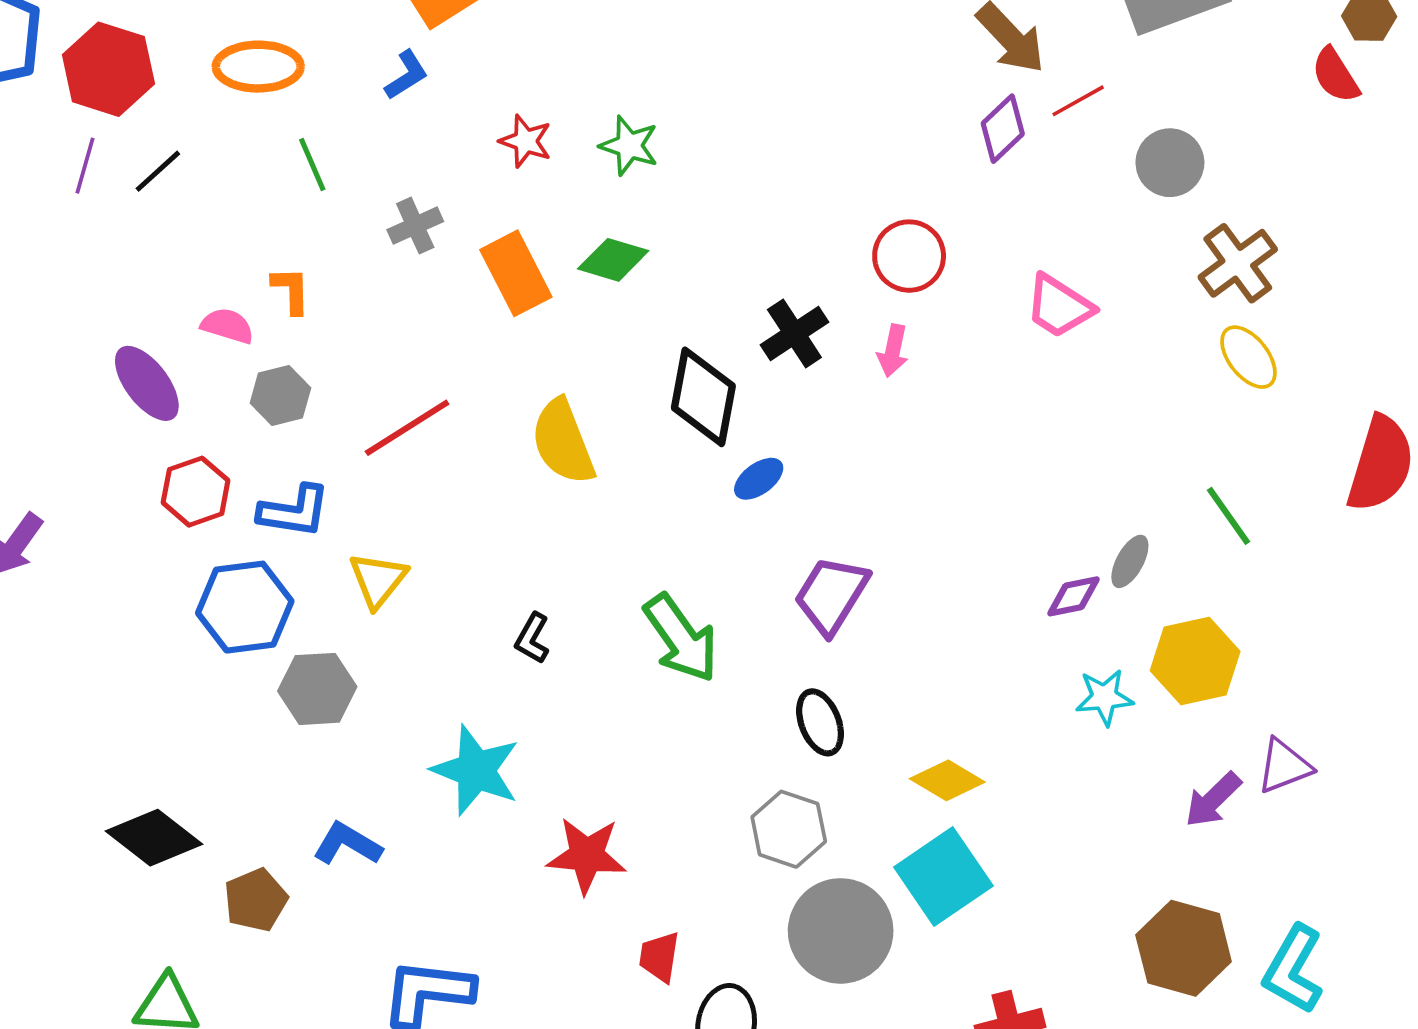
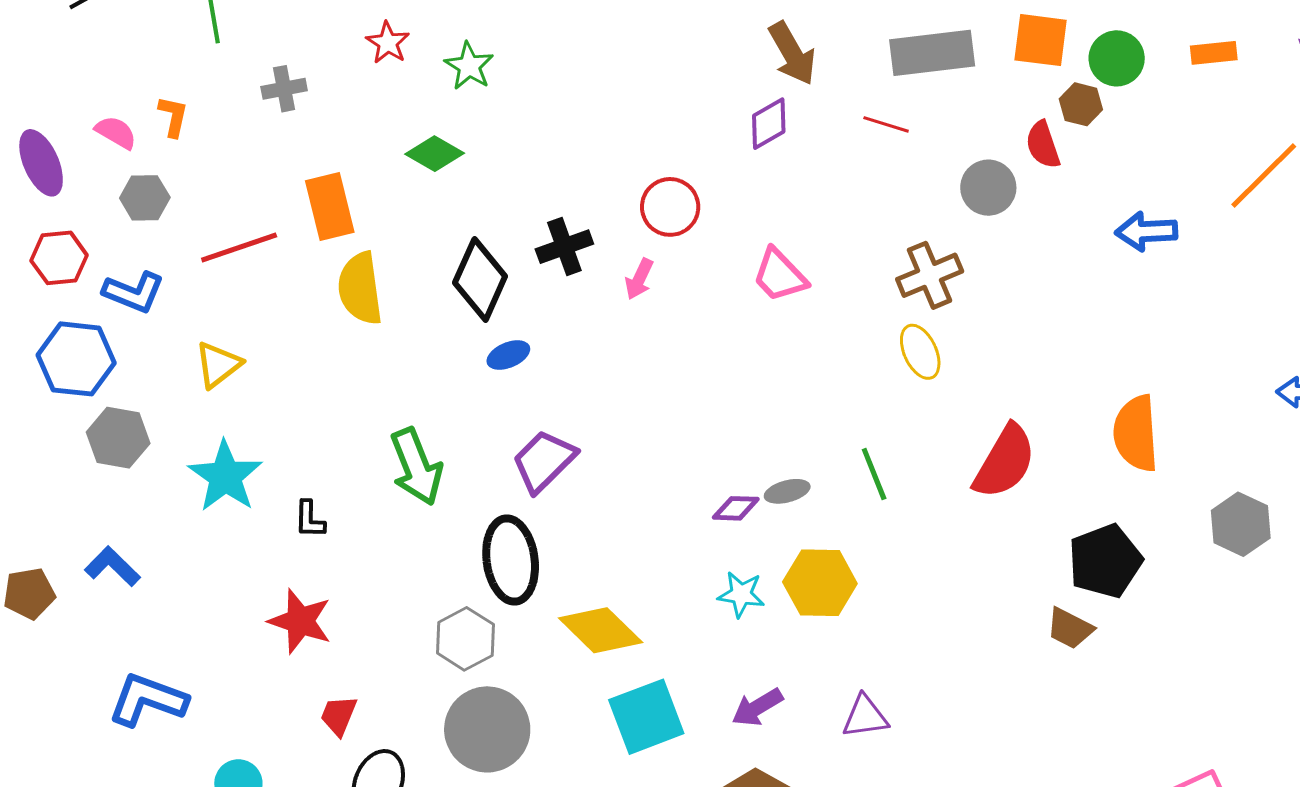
red line: (1078, 101) -> (886, 124), moved, turned 33
gray circle: (1170, 163) -> (988, 188), moved
orange rectangle: (516, 273) -> (330, 207), moved
gray ellipse: (1130, 561) -> (787, 491), turned 33
yellow triangle: (378, 580) -> (218, 365), moved
black L-shape: (532, 638) -> (310, 519), moved, turned -42
black ellipse: (820, 722) -> (511, 560), size x1.6
purple triangle: (1284, 766) -> (865, 717), moved
cyan star: (476, 770) -> (225, 476), moved
yellow diamond: (947, 780) -> (601, 630), size x1.4
purple arrow: (1213, 800) -> (757, 707), moved
cyan square: (943, 877) -> (646, 717), moved

